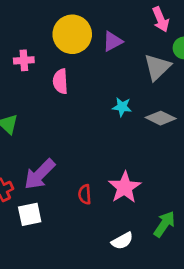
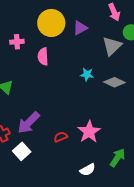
red semicircle: (85, 194) -> (61, 137), turned 72
white square: (30, 214) -> (22, 151), turned -30

